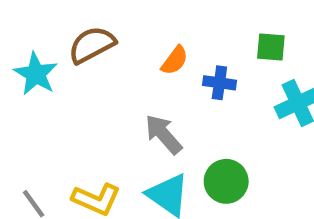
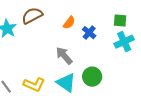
green square: (271, 47) -> (120, 21), moved
blue cross: (219, 83) -> (89, 33), turned 32

